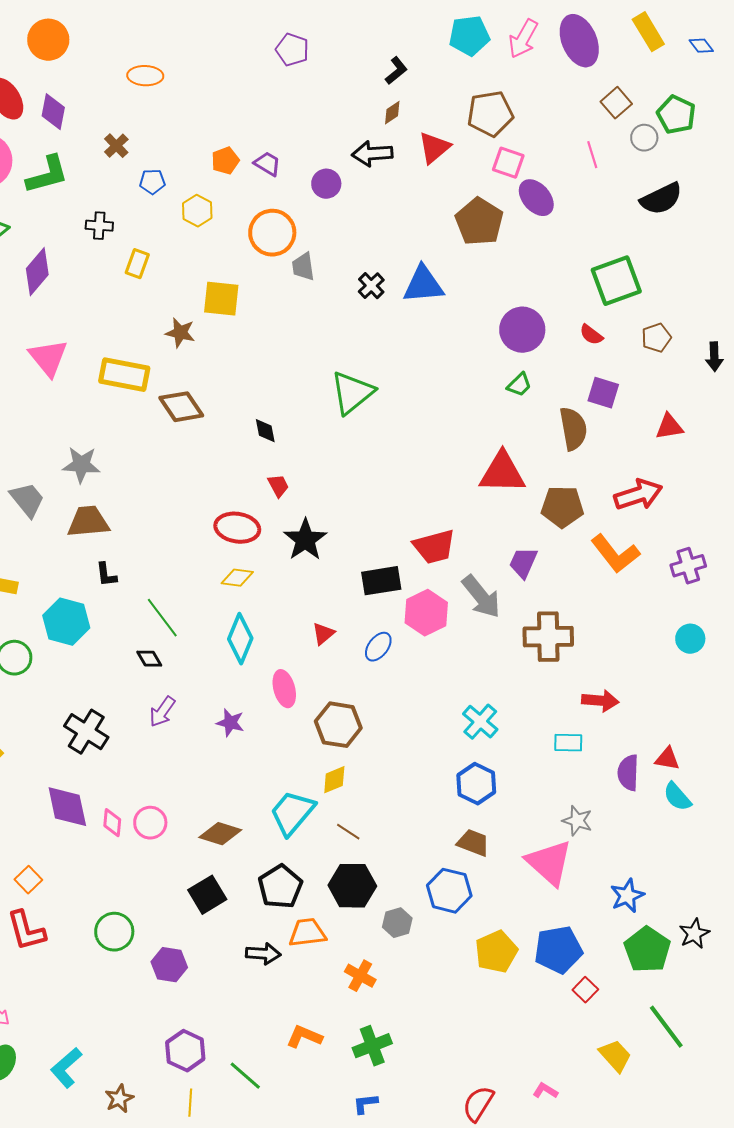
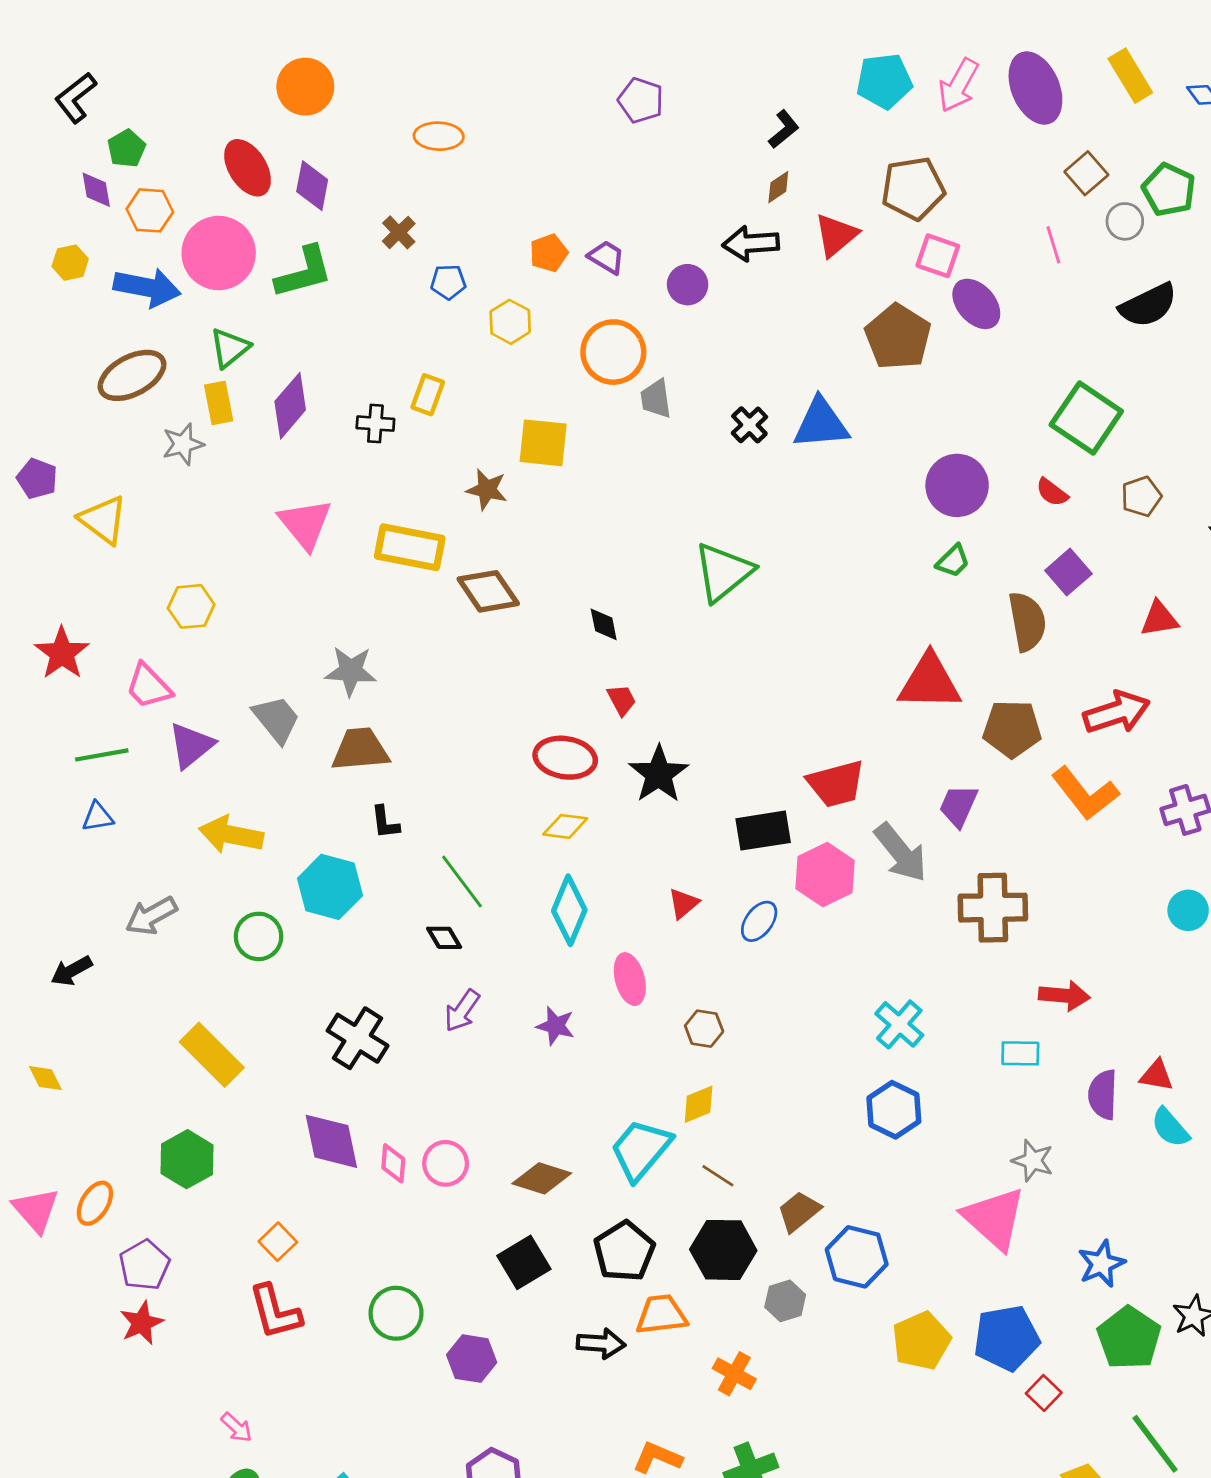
black cross: (99, 226) -> (375, 424), moved
green square: (616, 281) -> (1086, 418), turned -36
purple square: (603, 393) -> (1068, 572), turned 32
brown hexagon: (338, 725) -> (704, 1029), size x0.6
brown trapezoid: (473, 843) -> (799, 1211), moved, turned -60

